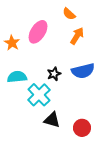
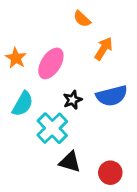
orange semicircle: (69, 14) -> (82, 19), moved
pink ellipse: (38, 32) -> (51, 63), moved
cyan semicircle: (17, 77) -> (23, 104), turned 126

